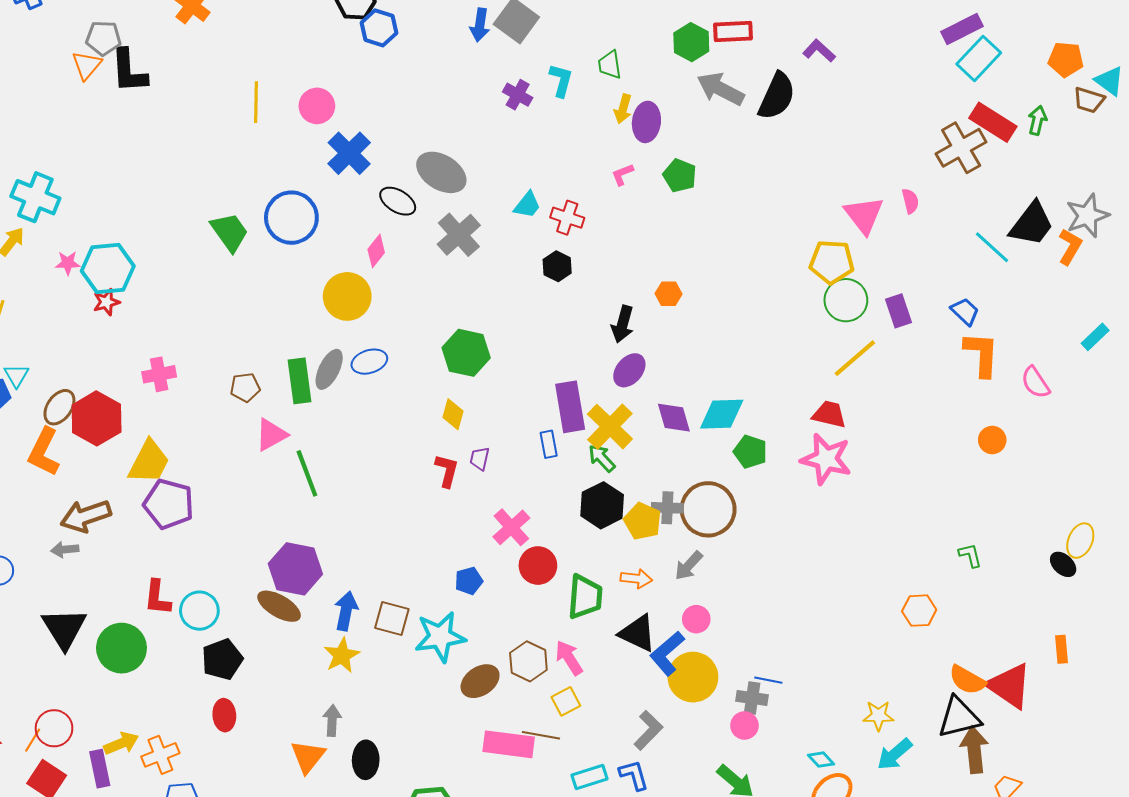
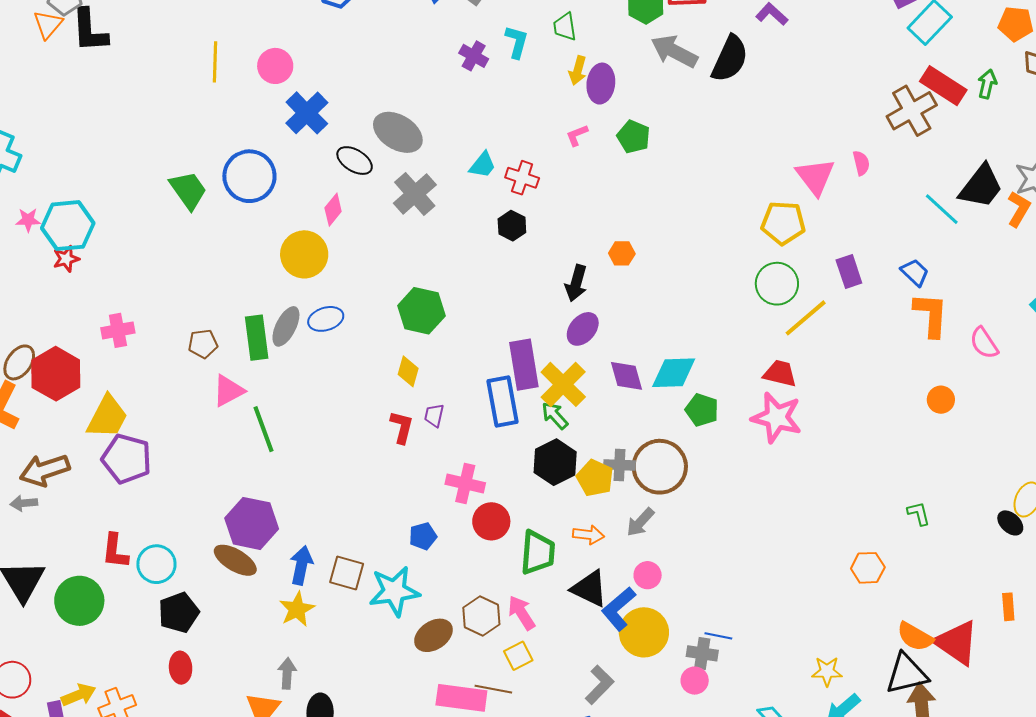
green circle: (846, 300) -> (777, 284), moved
blue rectangle: (549, 444) -> (502, 402), size x1.8
pink cross: (511, 527) -> (465, 484), turned -36

